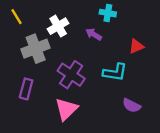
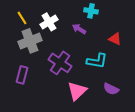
yellow line: (17, 17) -> (22, 18), moved
red triangle: (136, 46) -> (115, 39), turned 48
pink triangle: (66, 109) -> (77, 91), moved

